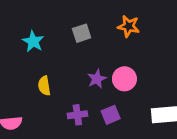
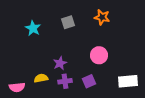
purple star: (97, 79) -> (60, 63), moved
yellow semicircle: (44, 86) -> (41, 78), moved, turned 88

